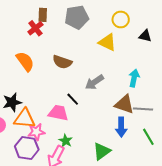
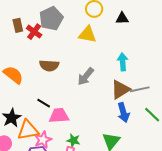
red cross: (35, 28) -> (34, 32), moved
black line: (73, 99) -> (44, 103), moved
brown triangle: (124, 104) -> (120, 90), turned -35

